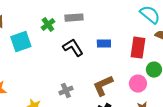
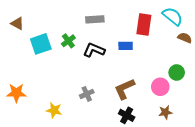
green cross: (48, 25) -> (68, 41), moved
black L-shape: (73, 48) -> (94, 50), turned -35
red rectangle: (138, 48) -> (144, 25), moved

